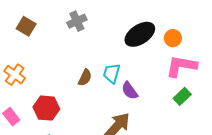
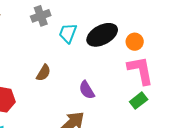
pink L-shape: (181, 66) -> (141, 70), turned 64
cyan trapezoid: (112, 73) -> (68, 33), moved

